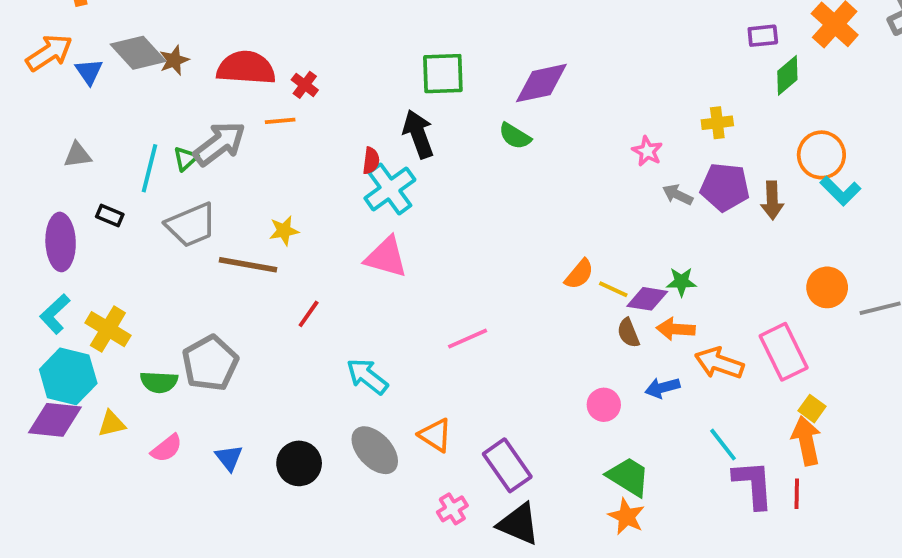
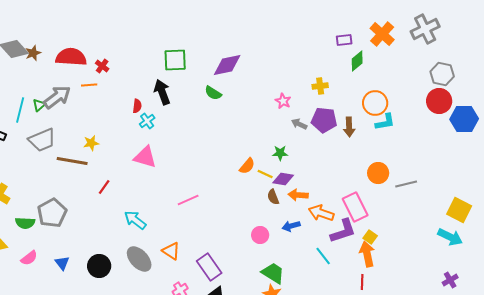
cyan cross: (390, 189) -> (147, 121), size x0.6
cyan L-shape: (840, 191) -> (385, 122), turned -55
green star: (681, 282) -> (280, 153), moved
purple L-shape: (753, 484) -> (343, 231), moved, turned 76

